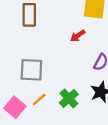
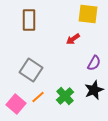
gray square: (31, 70) -> (31, 70), turned 30

